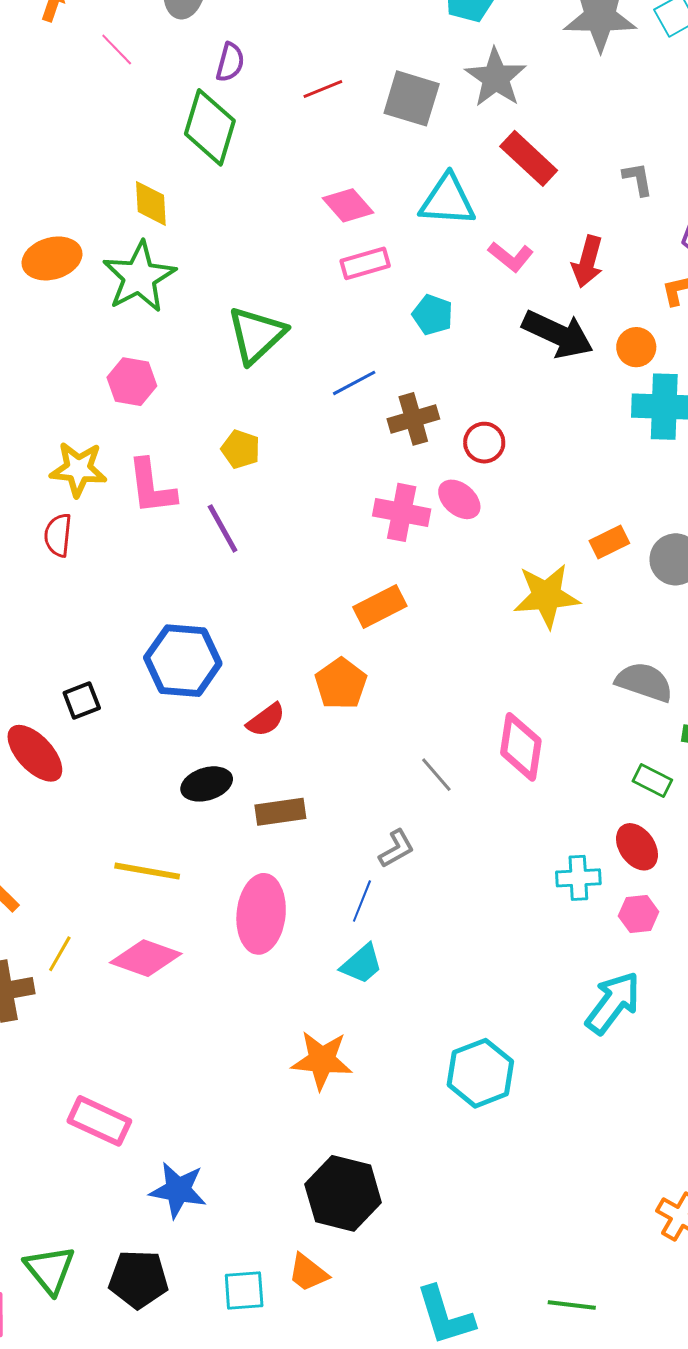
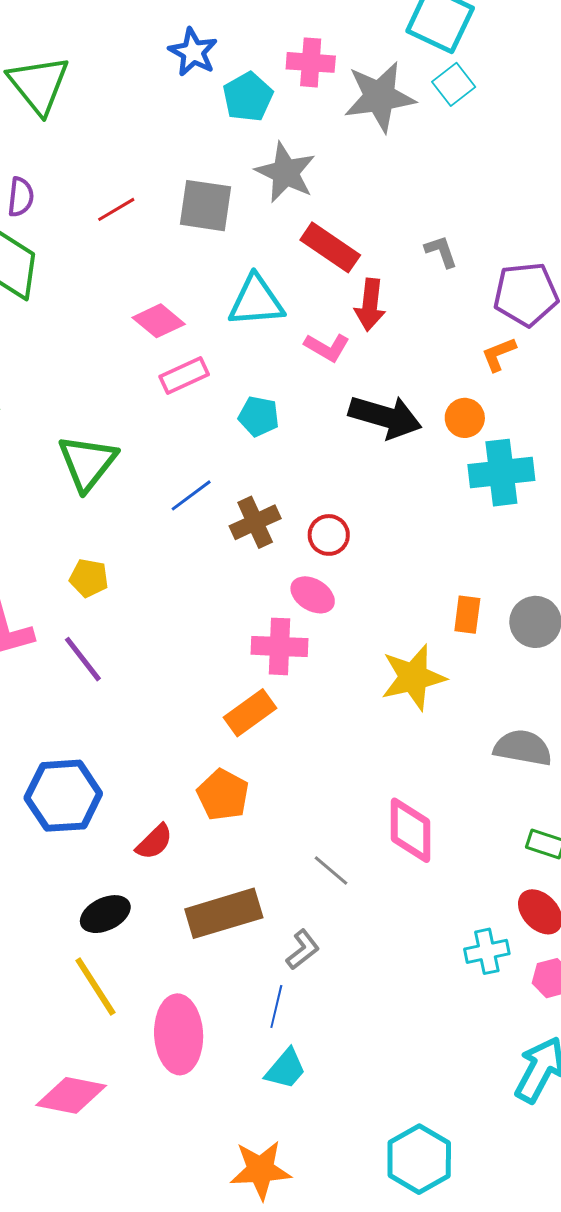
red arrow: (588, 262) -> (370, 305), moved
pink cross: (402, 512) -> (280, 646), moved
orange rectangle: (609, 542) -> (467, 615), turned -48
brown rectangle: (280, 812) -> (224, 913), moved, size x1.5
yellow line: (147, 871) -> (95, 986), moved, turned 56

